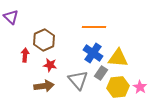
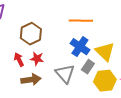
red arrow: (25, 55) -> (19, 60), moved, turned -32
yellow triangle: (118, 58) -> (105, 52), turned 40

